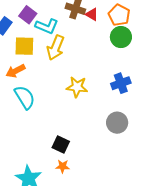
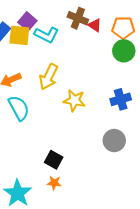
orange pentagon: (119, 15) -> (123, 28), turned -30
yellow square: (24, 46) -> (19, 35), moved
yellow arrow: (56, 48) -> (49, 77), moved

